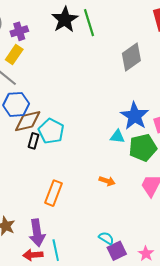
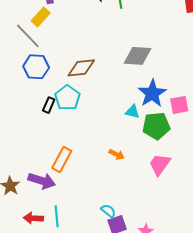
gray diamond: (131, 57) -> (137, 56), moved, turned 32
brown diamond: (28, 121) -> (81, 68), moved
purple arrow: (37, 233) -> (42, 181), moved, turned -72

